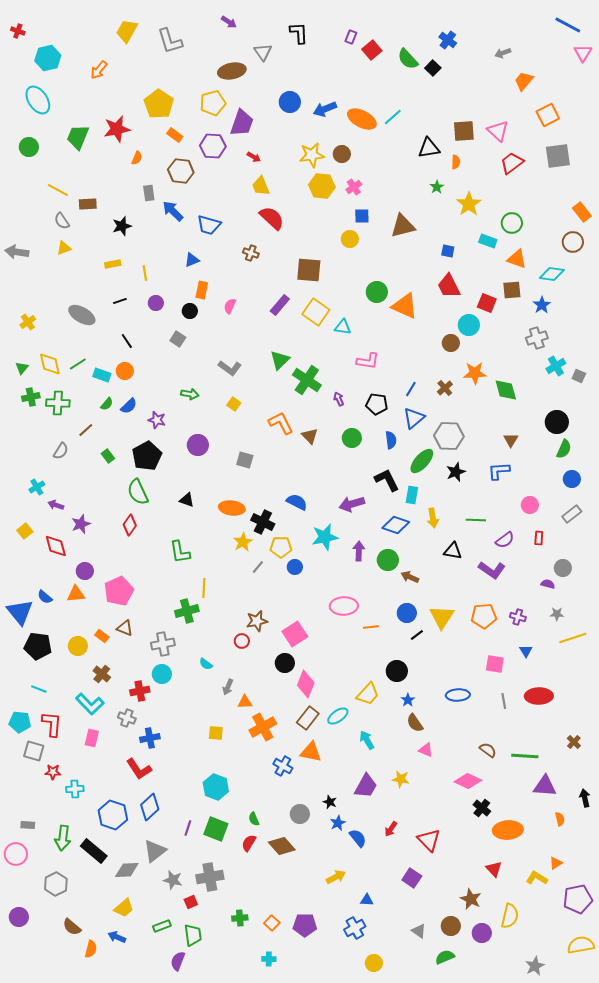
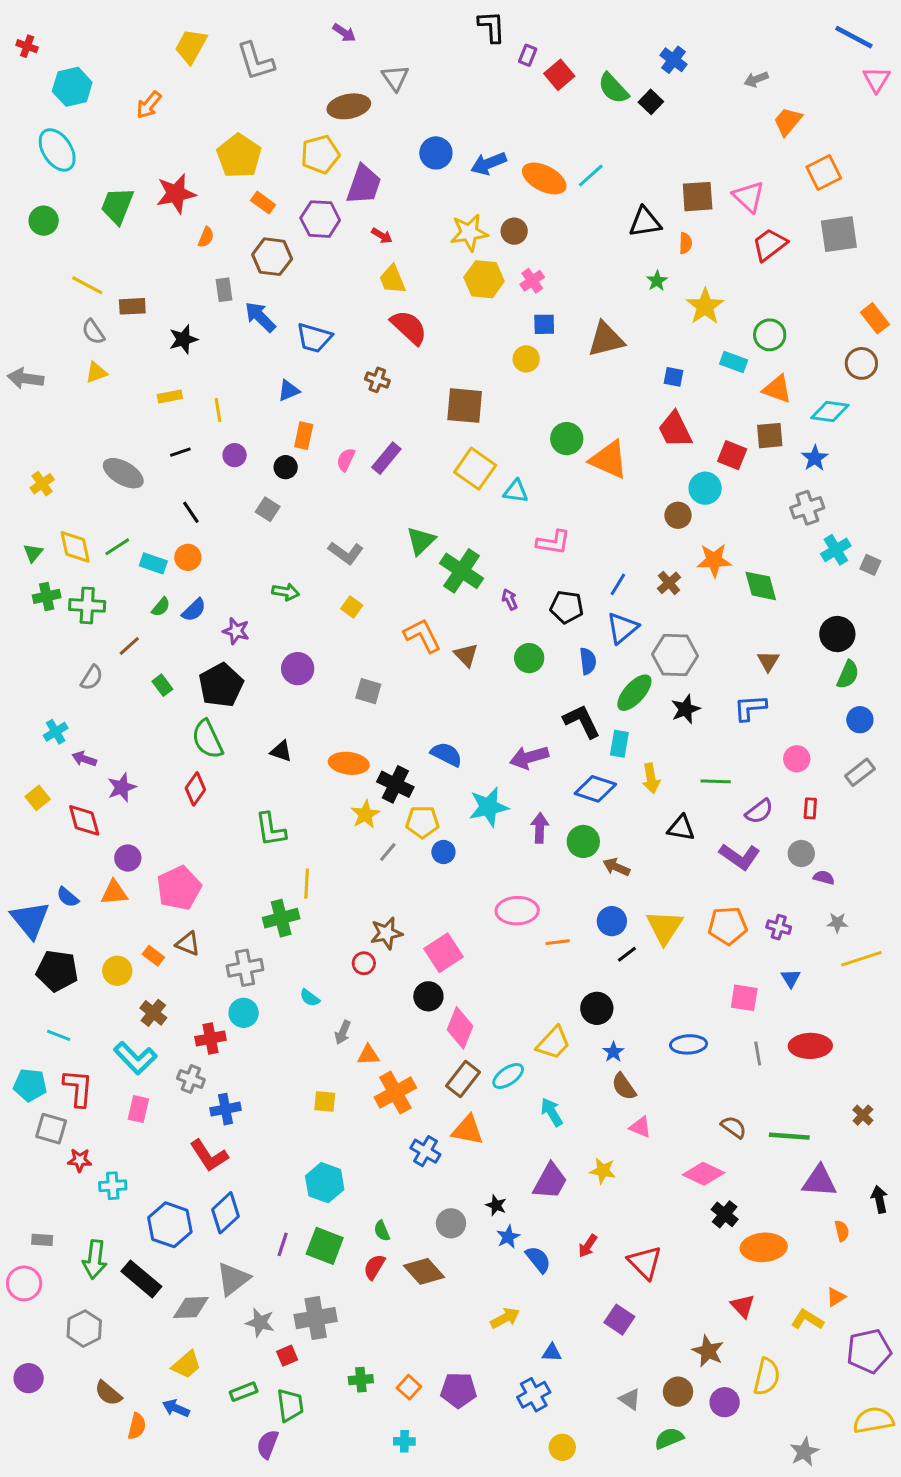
black L-shape: (299, 33) -> (492, 27), moved
purple rectangle: (280, 305) -> (386, 458), moved
gray circle: (563, 568) -> (801, 854), moved

